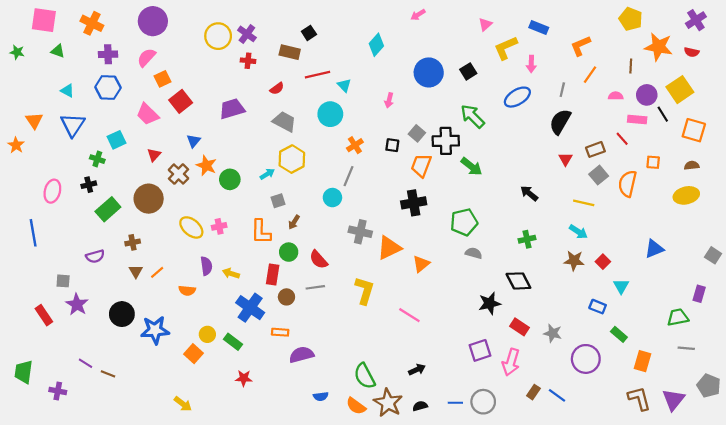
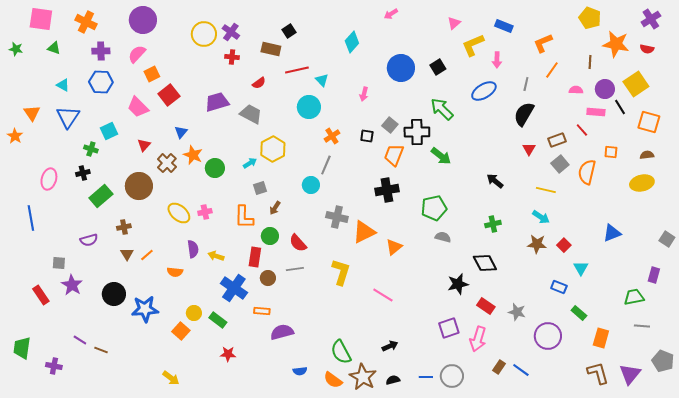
gray trapezoid: (284, 122) -> (251, 114), moved

